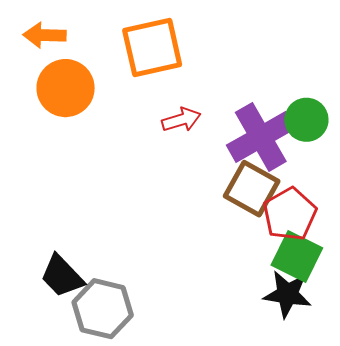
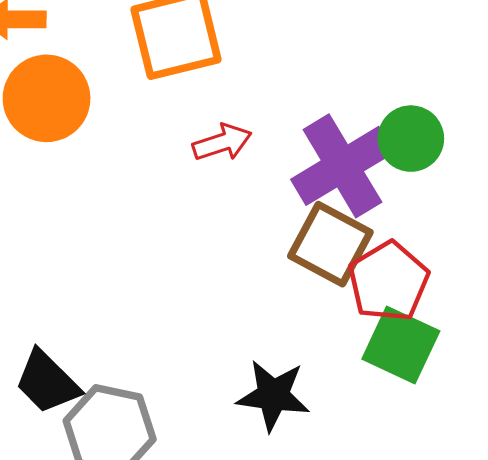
black star: (287, 294) -> (273, 395), moved

